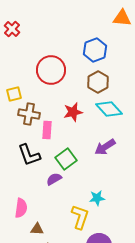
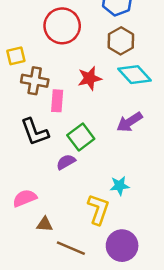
pink semicircle: (21, 208) -> (25, 198), turned -120

